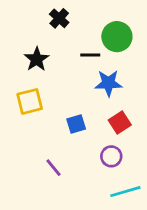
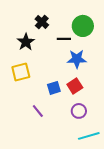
black cross: (59, 18) -> (42, 22), moved
red square: (120, 123) -> (75, 86), moved
purple line: (54, 168) -> (38, 111), moved

